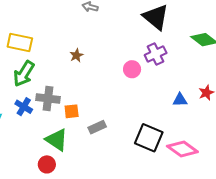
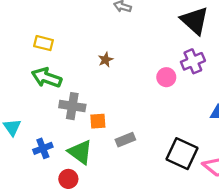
yellow rectangle: (20, 43) -> (44, 43), size x0.7
green arrow: (24, 74) -> (47, 78), turned 76
blue cross: (24, 107) -> (43, 148), moved, turned 36

